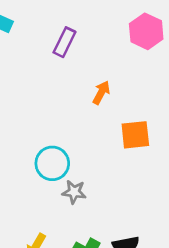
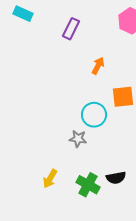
cyan circle: (52, 163) -> (94, 115), moved

